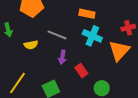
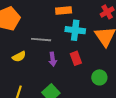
red rectangle: (81, 71) -> (76, 58), moved, turned 32

